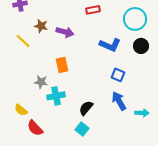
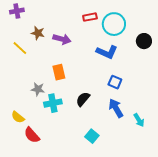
cyan circle: (135, 19) -> (114, 24), moved
black circle: (141, 46) -> (144, 41), moved
black semicircle: (86, 108) -> (83, 99), moved
cyan arrow: (142, 113) -> (139, 120), turned 56
cyan square: (82, 129) -> (92, 136), moved

